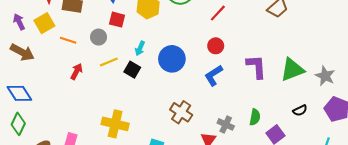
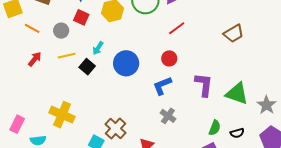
green triangle: (292, 70) -> (237, 94), turned 30
brown cross: (181, 112) -> (116, 128), moved
green semicircle: (255, 117) -> (215, 128), moved
gray cross: (226, 124) -> (168, 116), moved

